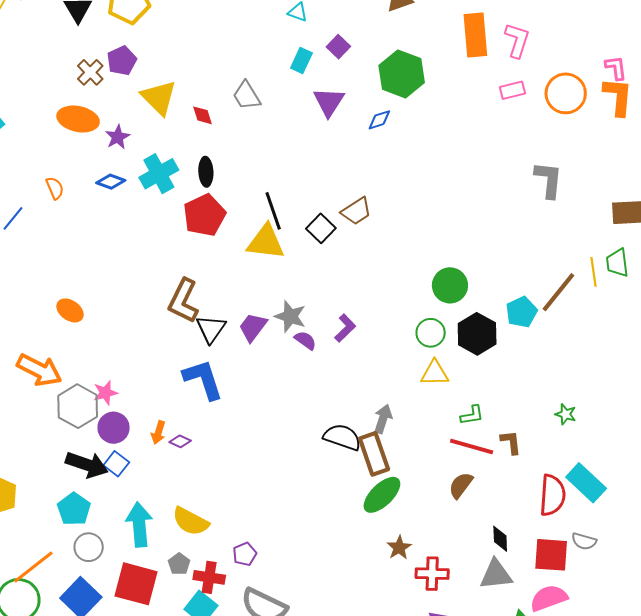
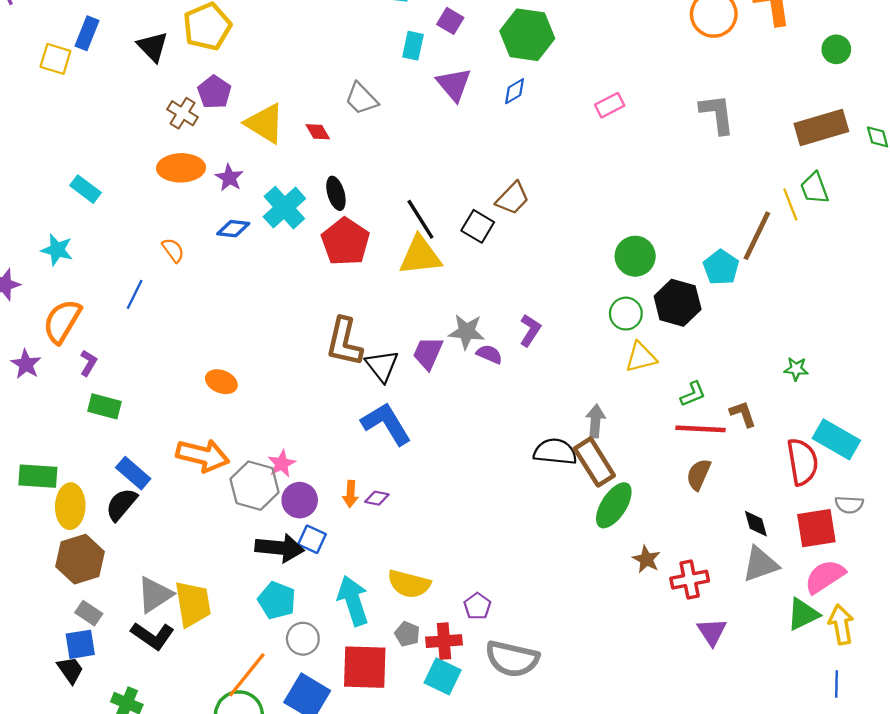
pink rectangle: (512, 90) -> (610, 105), moved

